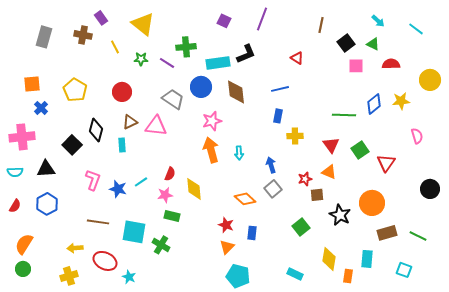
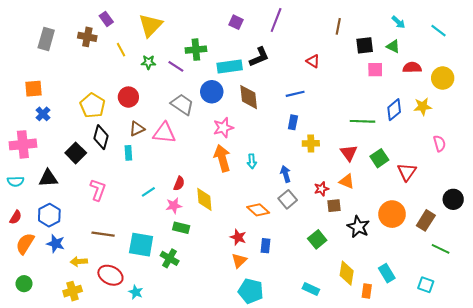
yellow triangle: (143, 24) -> (151, 25), turned 35
black square: (346, 43) -> (365, 45), turned 30
yellow circle: (430, 80) -> (443, 78), moved
yellow pentagon: (75, 90) -> (93, 105), moved
blue star: (118, 189) -> (56, 244), moved
brown rectangle: (387, 233) -> (426, 220), moved, turned -42
orange semicircle: (24, 244) -> (25, 244), moved
cyan rectangle: (367, 259) -> (387, 273), turned -36

